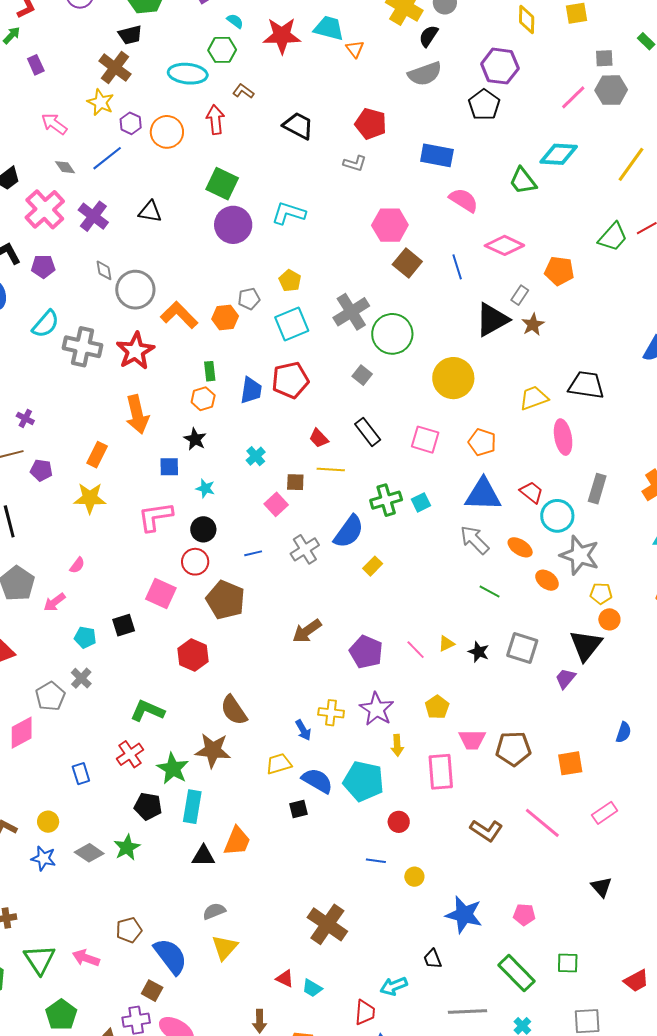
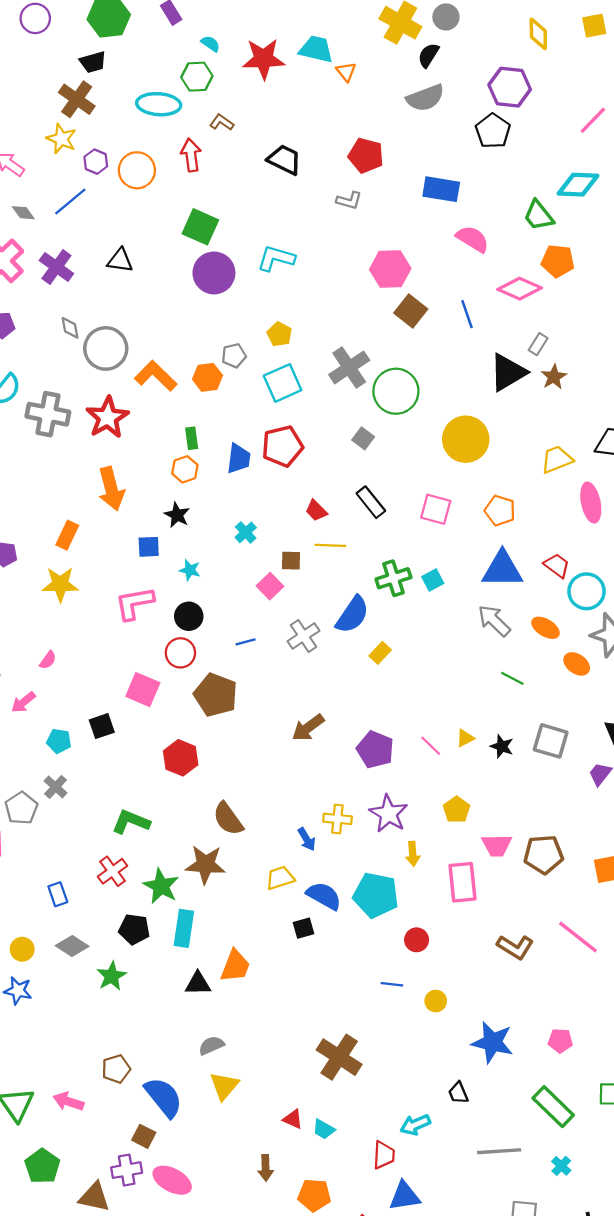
orange pentagon: (559, 271) -> (558, 261), moved
gray diamond: (89, 853) -> (72, 946), moved

